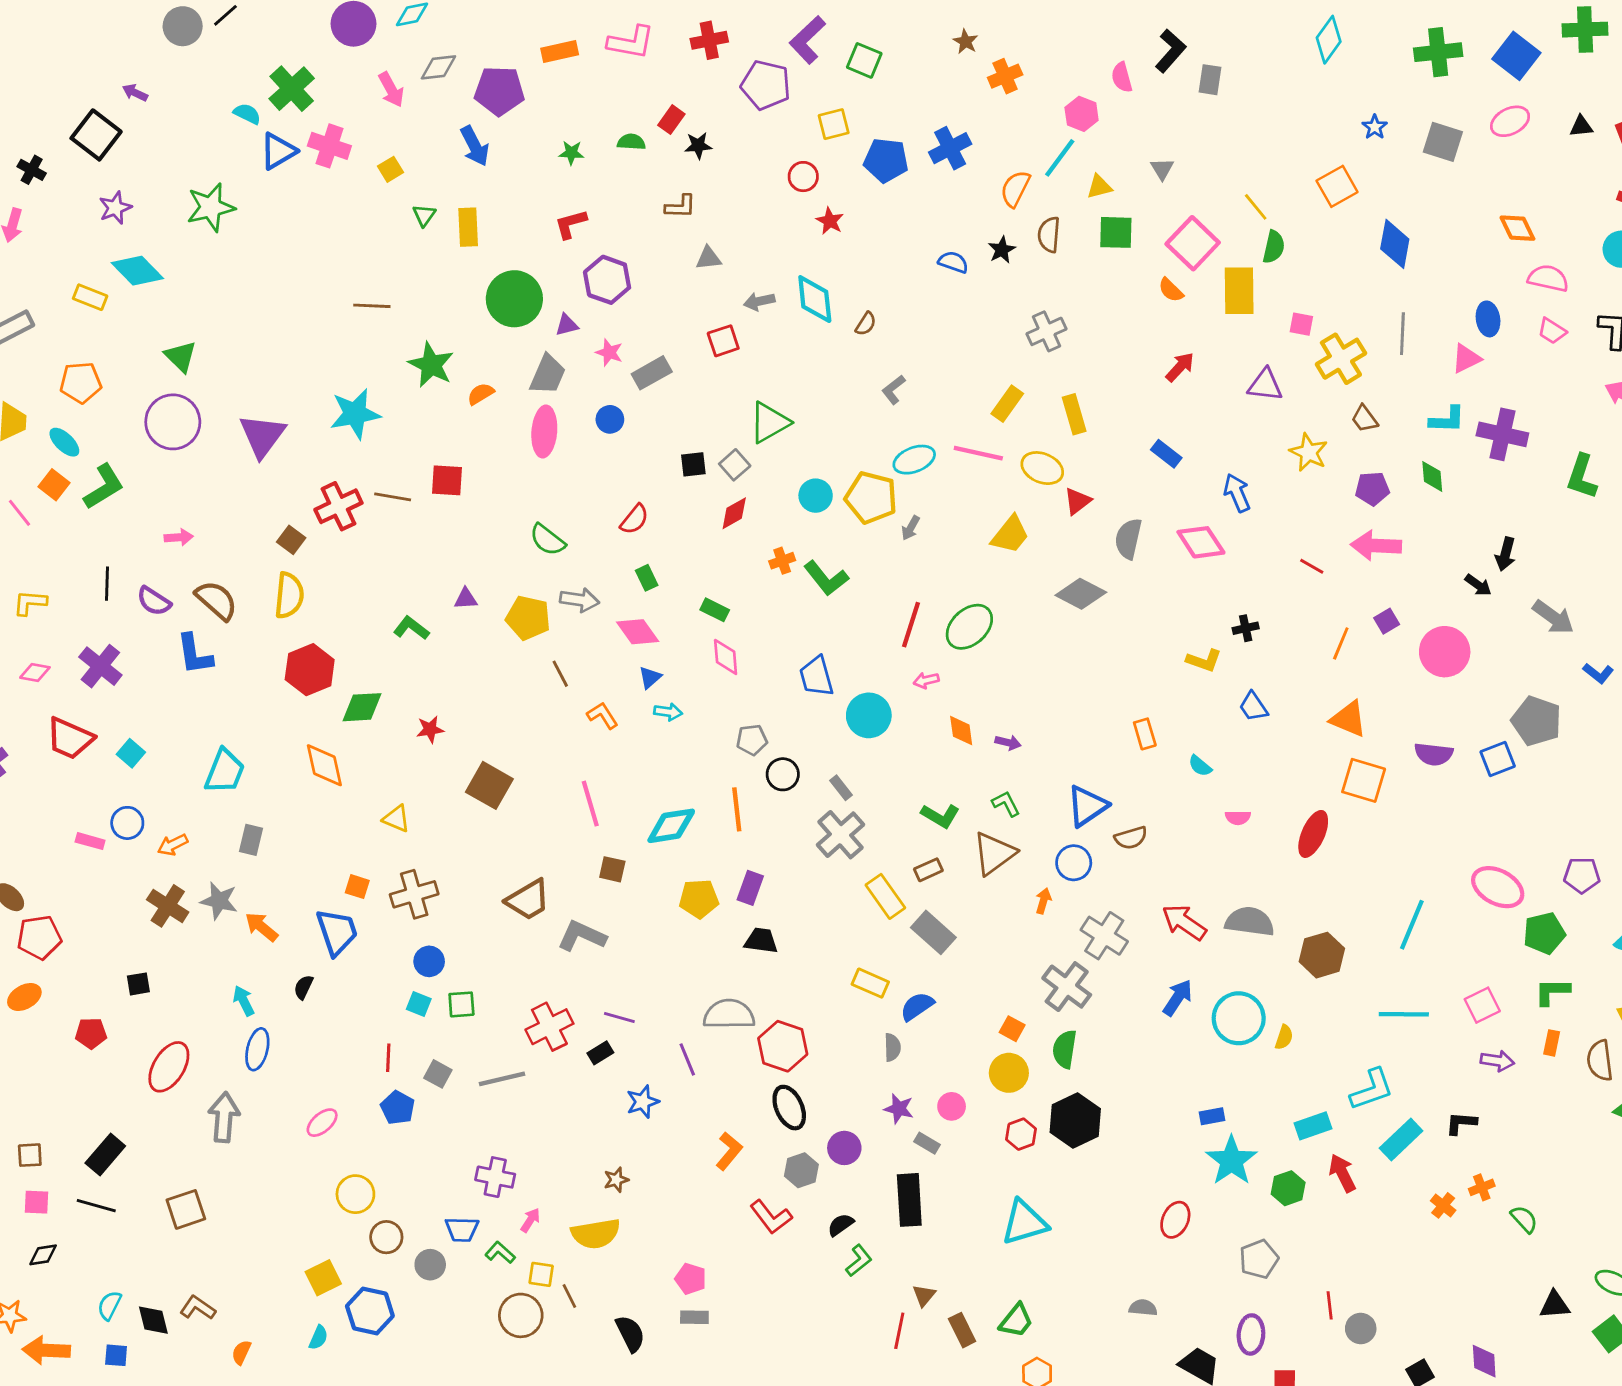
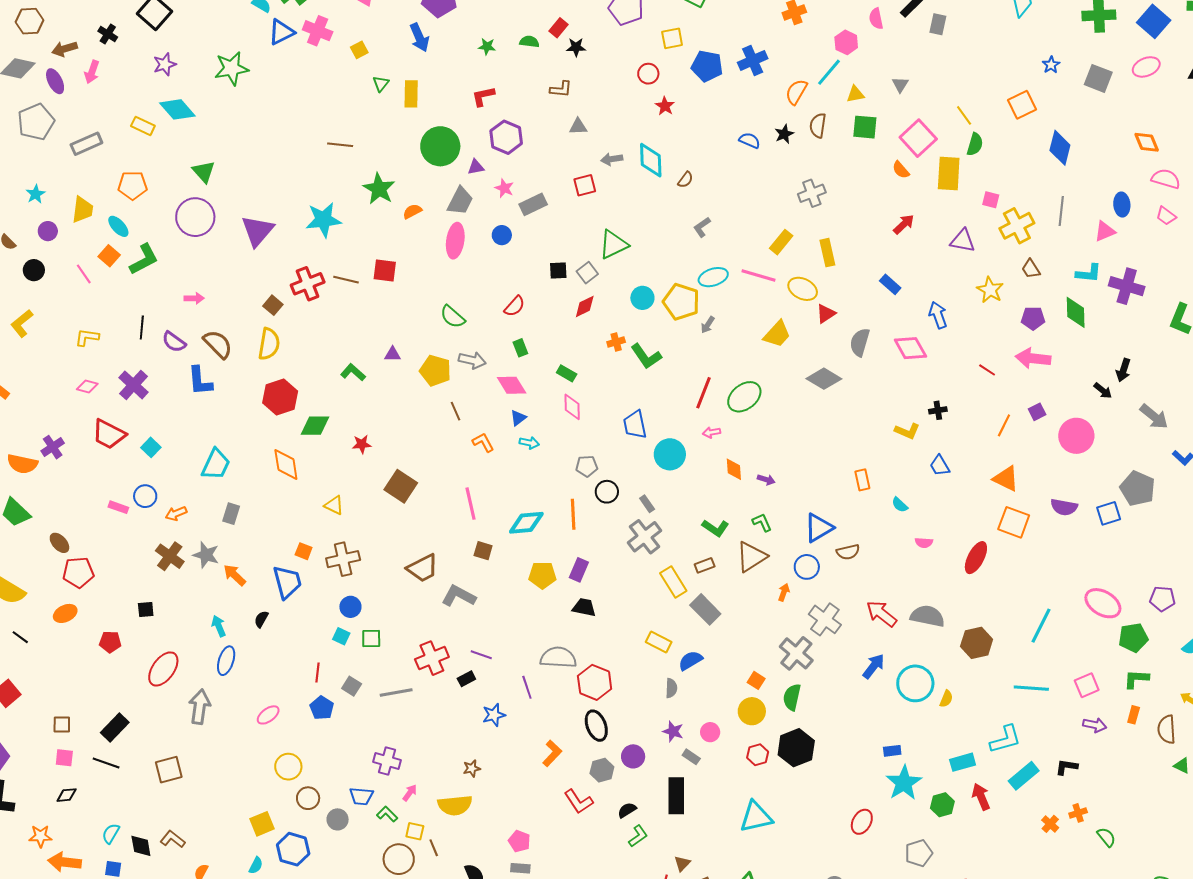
green diamond: (1432, 476) -> (1076, 312), size x1.4

